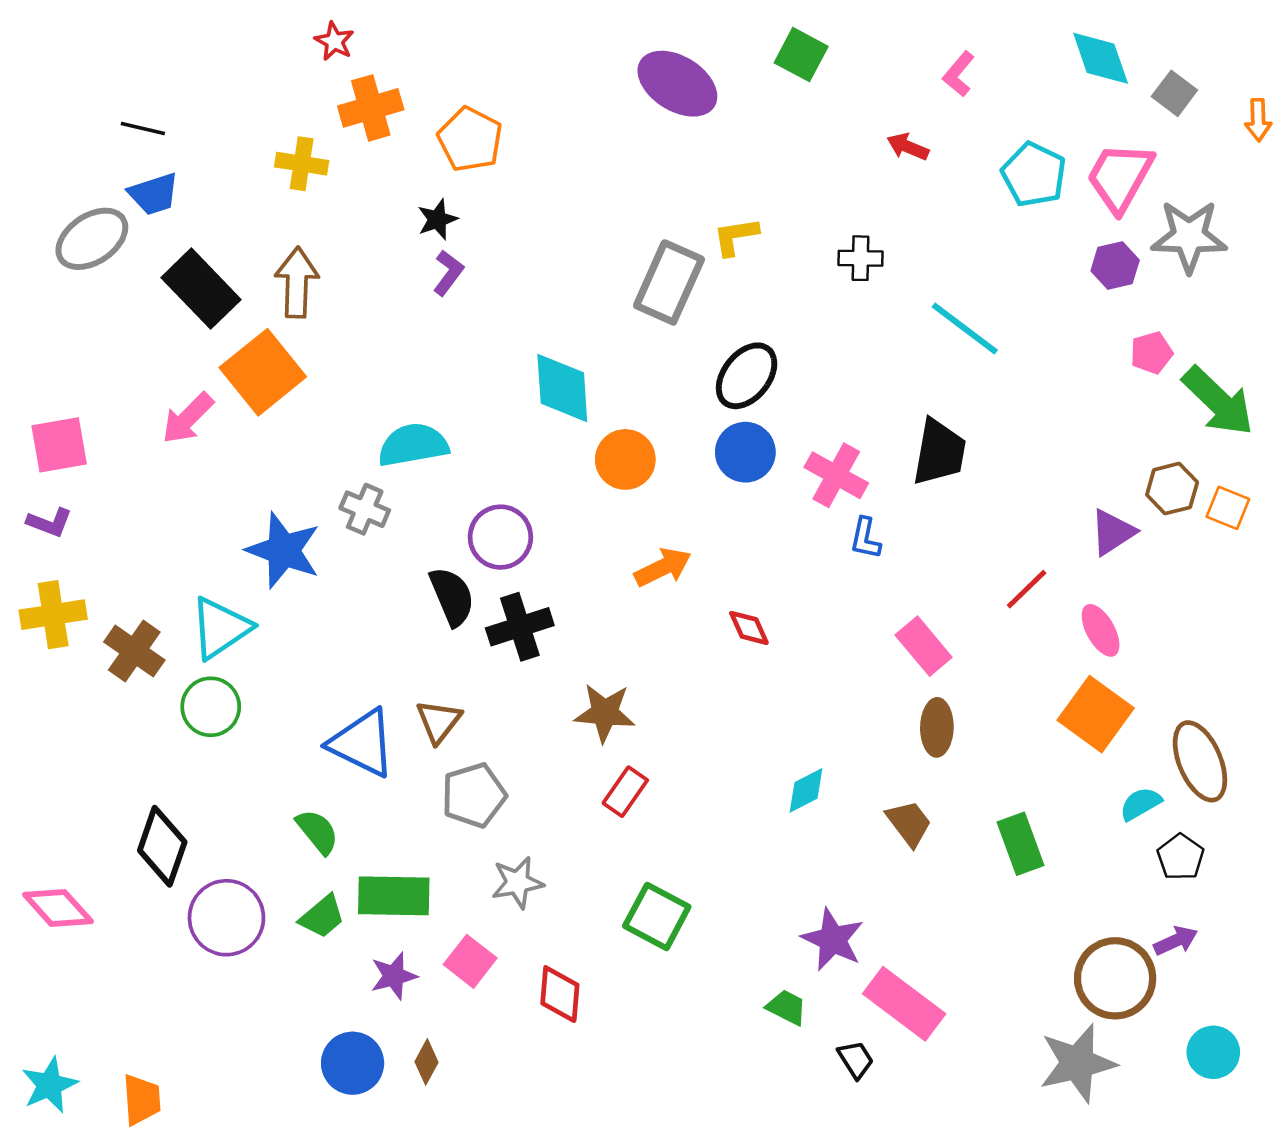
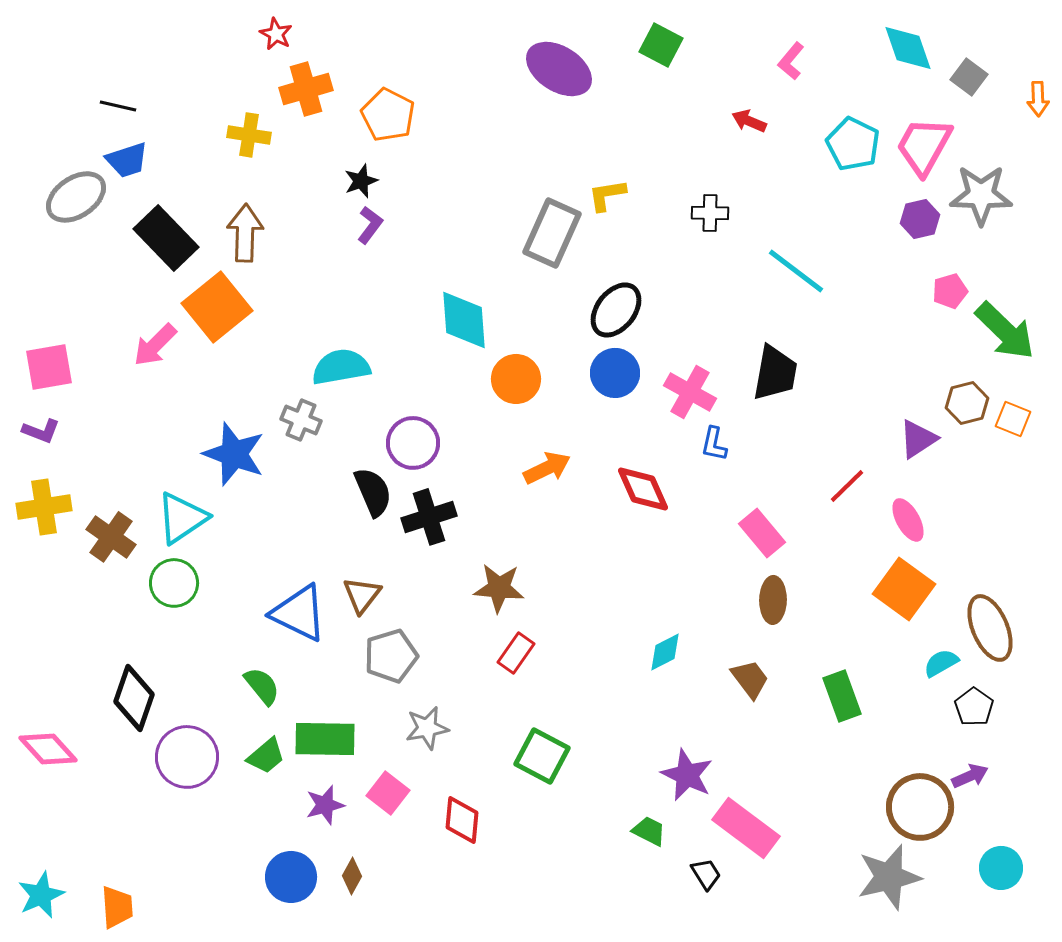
red diamond: (749, 628) -> (643, 489), moved, size x1.5

